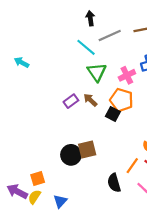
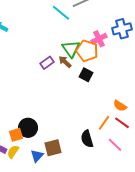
green triangle: (97, 72) -> (71, 49), moved
orange pentagon: (122, 100) -> (87, 51), moved
brown square: (87, 149) -> (53, 148), moved
black circle: (71, 155) -> (28, 128), moved

